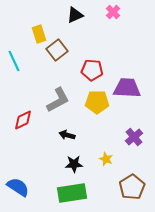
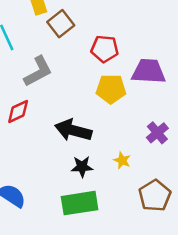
gray L-shape: (58, 100) -> (38, 71), moved
black arrow: (67, 135) -> (73, 130), size x1.8

